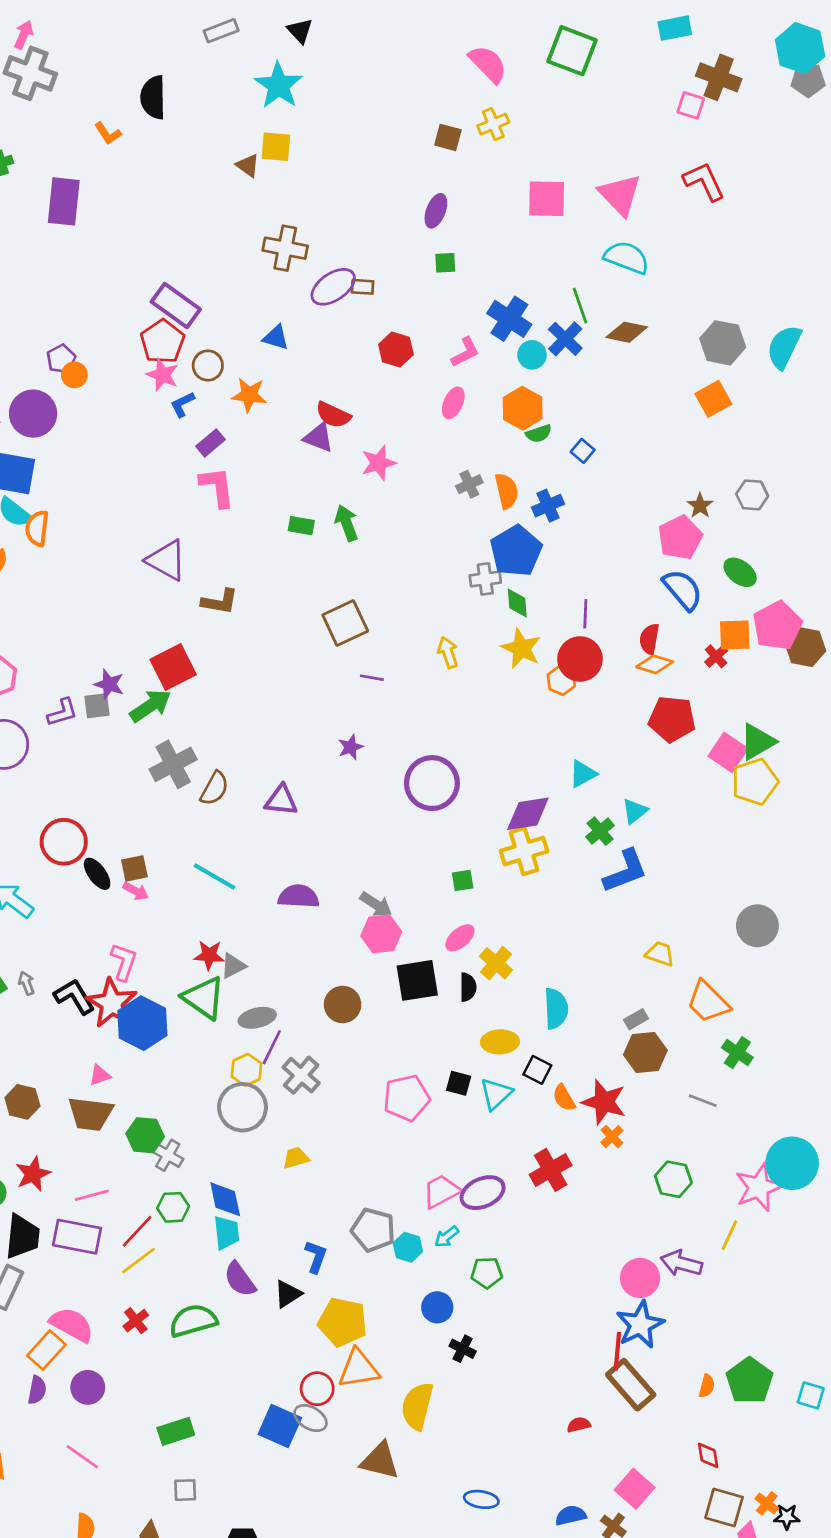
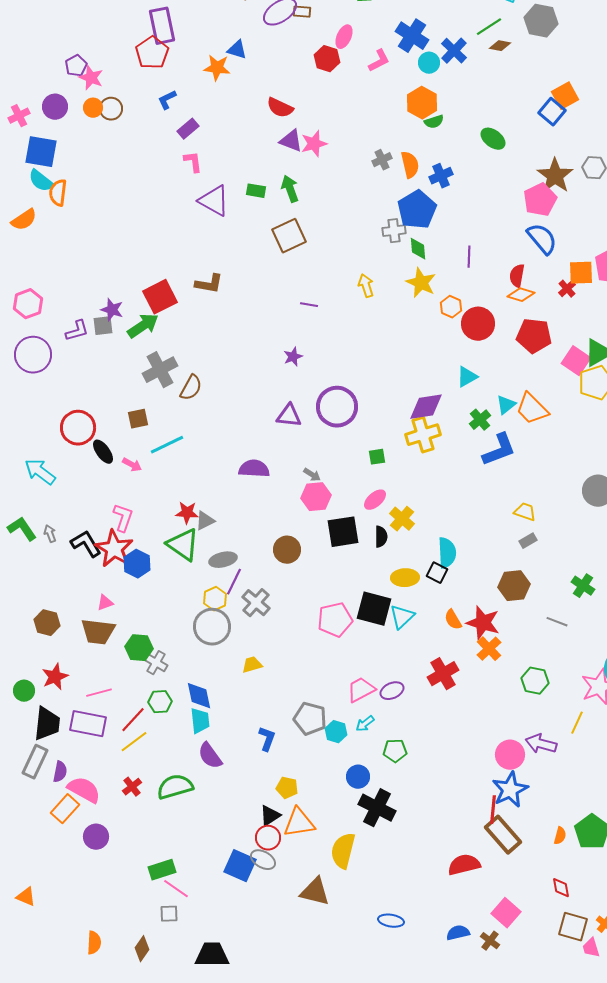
purple rectangle: (176, 305) -> (162, 26), turned 42
green line: (580, 305) -> (489, 27), moved, turned 76
brown diamond: (627, 332) -> (500, 46), size x0.7
gray hexagon: (723, 343) -> (541, 21), moved
brown circle: (208, 366) -> (111, 109), moved
orange circle: (74, 375) -> (93, 108), moved
pink star: (162, 375) -> (91, 78), moved
orange star: (249, 395) -> (217, 68), moved
pink ellipse: (453, 403) -> (344, 37), moved
purple circle: (33, 414) -> (55, 107), size x0.7
purple triangle: (319, 438) -> (291, 141), moved
blue square: (583, 451) -> (552, 112), moved, size x1.5
pink L-shape: (217, 487) -> (193, 162), size x0.7
brown star: (700, 506) -> (555, 176), size x1.8
purple triangle: (166, 560) -> (214, 201), moved
green ellipse: (740, 572) -> (493, 139), moved
brown L-shape: (220, 602) -> (209, 284), moved
brown square: (345, 623) -> (289, 236), moved
red circle: (580, 659) -> (478, 324), moved
purple circle: (432, 783) -> (337, 407), moved
purple triangle: (281, 800) -> (289, 416), moved
brown square: (134, 868) -> (138, 419), moved
cyan line: (214, 876) -> (167, 445), moved, turned -56
gray arrow: (376, 904) -> (312, 475), size x0.7
orange trapezoid: (708, 1002) -> (532, 409), moved
gray rectangle: (636, 1019) -> (528, 541), moved
blue hexagon: (142, 1023) -> (137, 564), size x0.7
black square: (537, 1070) -> (437, 573), moved
black square: (459, 1083) -> (374, 609), size x1.8
orange cross: (612, 1137) -> (489, 649), size x1.4
purple ellipse: (483, 1193) -> (392, 691), size x0.7
black triangle: (288, 1294) -> (270, 816), moved
yellow pentagon: (343, 1322) -> (287, 788), size x0.6
black cross: (463, 1349) -> (377, 808), size x1.8
purple semicircle: (37, 1390) -> (60, 772), moved
red semicircle: (579, 1425) -> (464, 865), size x1.8
pink line: (82, 1457) -> (176, 889), moved

